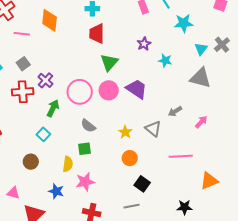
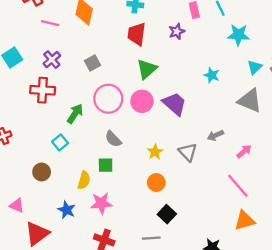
purple star: (144, 44) -> (177, 31), moved
gray square: (23, 64) -> (92, 63), moved
purple cross: (45, 80) -> (52, 60), moved
pink line: (181, 156) -> (238, 186), moved, turned 45

